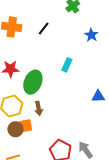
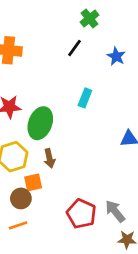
black line: (44, 29) -> (74, 48), moved
brown circle: (15, 129) -> (21, 198), moved

